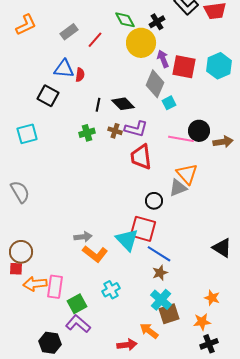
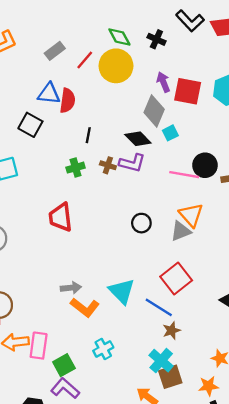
black cross: (157, 22) -> (156, 39), turned -35
yellow circle: (141, 43) -> (116, 66), moved
red semicircle: (80, 75) -> (67, 101), size x1.5
black diamond: (123, 104) -> (138, 139), moved
red trapezoid: (141, 157) -> (61, 217), moved
black circle: (154, 201) -> (141, 223), moved
red square: (143, 229) -> (176, 279), moved, turned 36
brown star: (160, 273) -> (171, 331), moved

